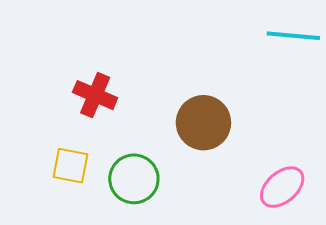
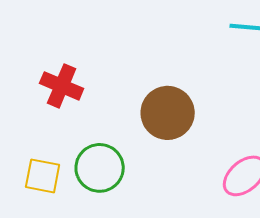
yellow square: (71, 166) -> (43, 176), moved

